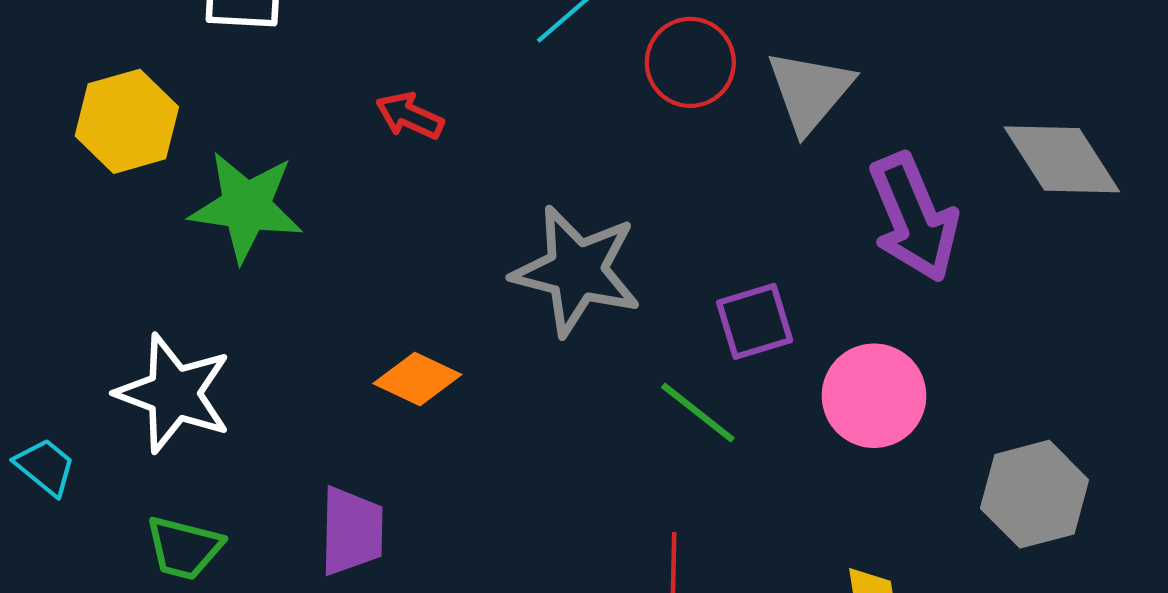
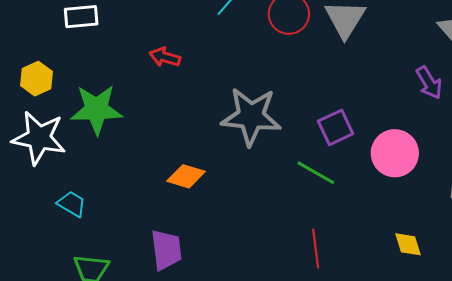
yellow hexagon: (127, 121) -> (37, 79), size x0.7
purple arrow: (914, 218) -> (429, 83), moved, size x0.6
white star: (174, 393) -> (39, 138), moved
cyan trapezoid: (45, 467) -> (72, 204), moved

